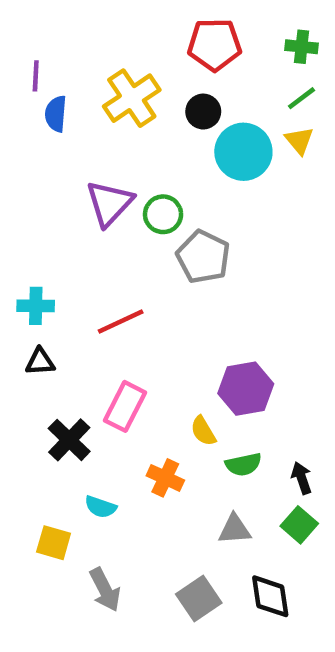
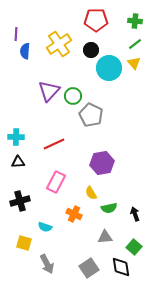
purple hexagon: (246, 389) -> (102, 163), moved
black cross: (69, 440) -> (20, 201), moved, turned 30
green square: (299, 525) -> (134, 247), moved

